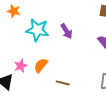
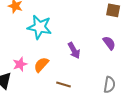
purple arrow: (66, 31) -> (74, 50), moved

